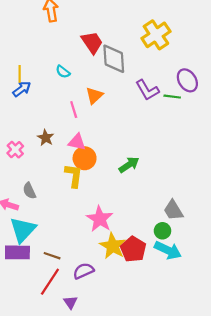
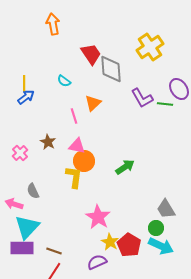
yellow star: (113, 246) -> (110, 242), size x0.7
purple semicircle: (83, 271) -> (97, 262), moved

